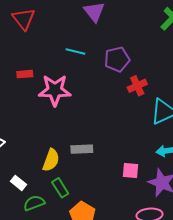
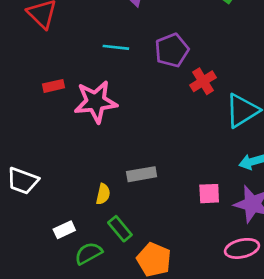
yellow semicircle: (51, 160) -> (103, 194), size x0.7
white rectangle: (18, 183) -> (64, 230), turned -56

